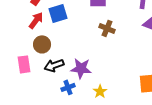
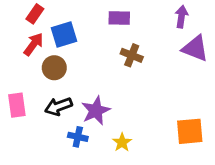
brown circle: (42, 44) -> (54, 68), moved
purple star: (81, 68) -> (96, 111), turned -30
blue cross: (68, 87) -> (78, 137), turned 32

